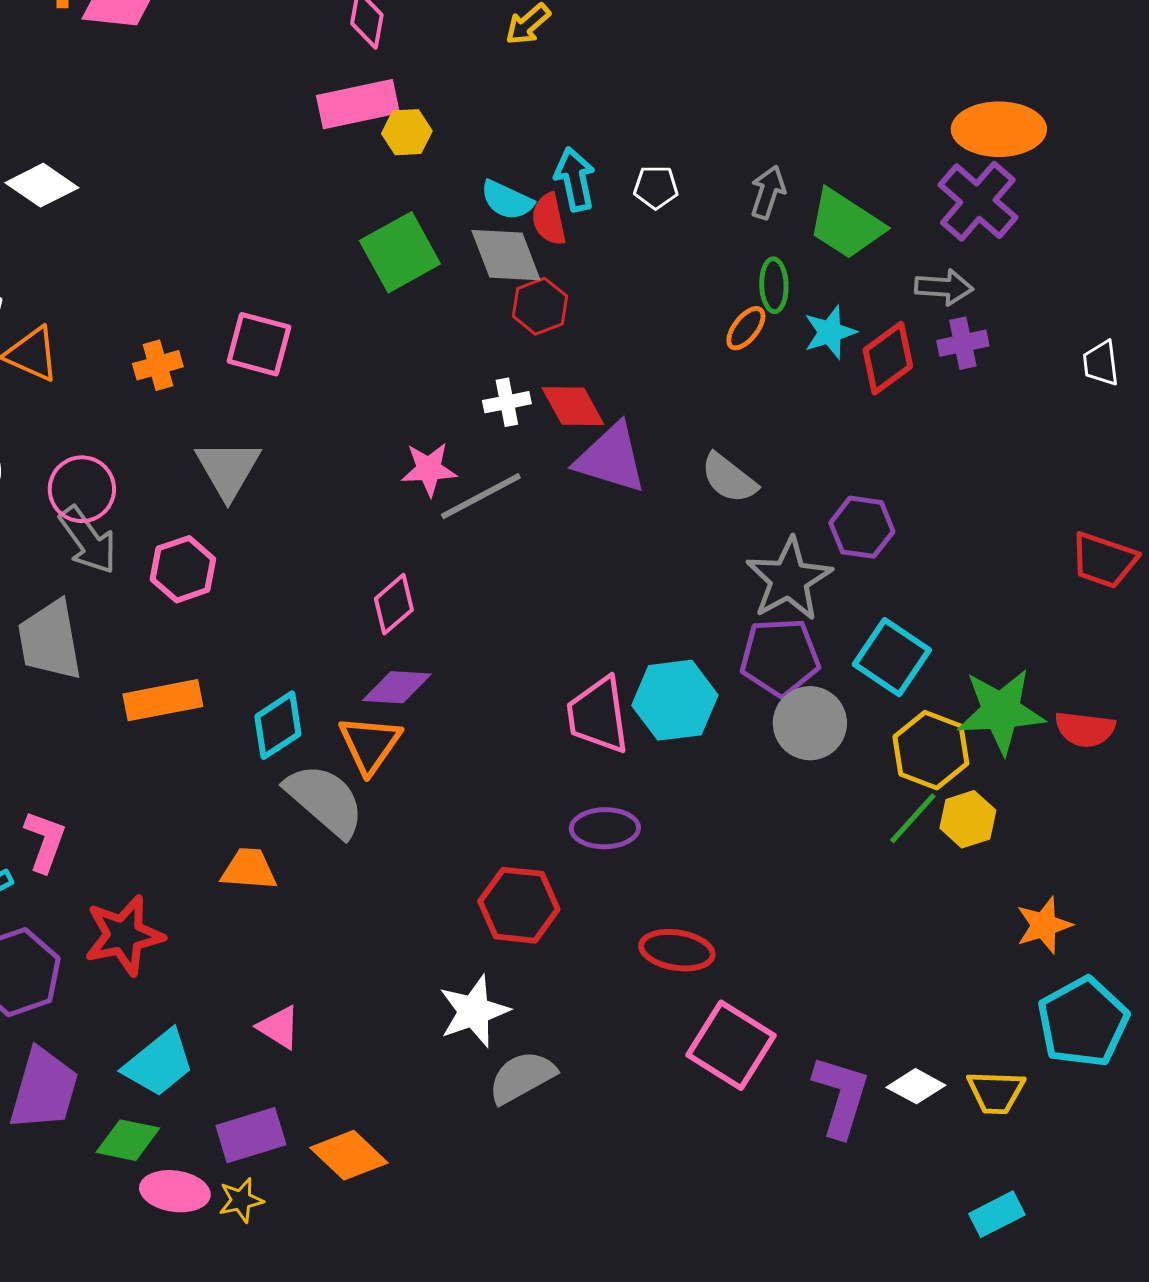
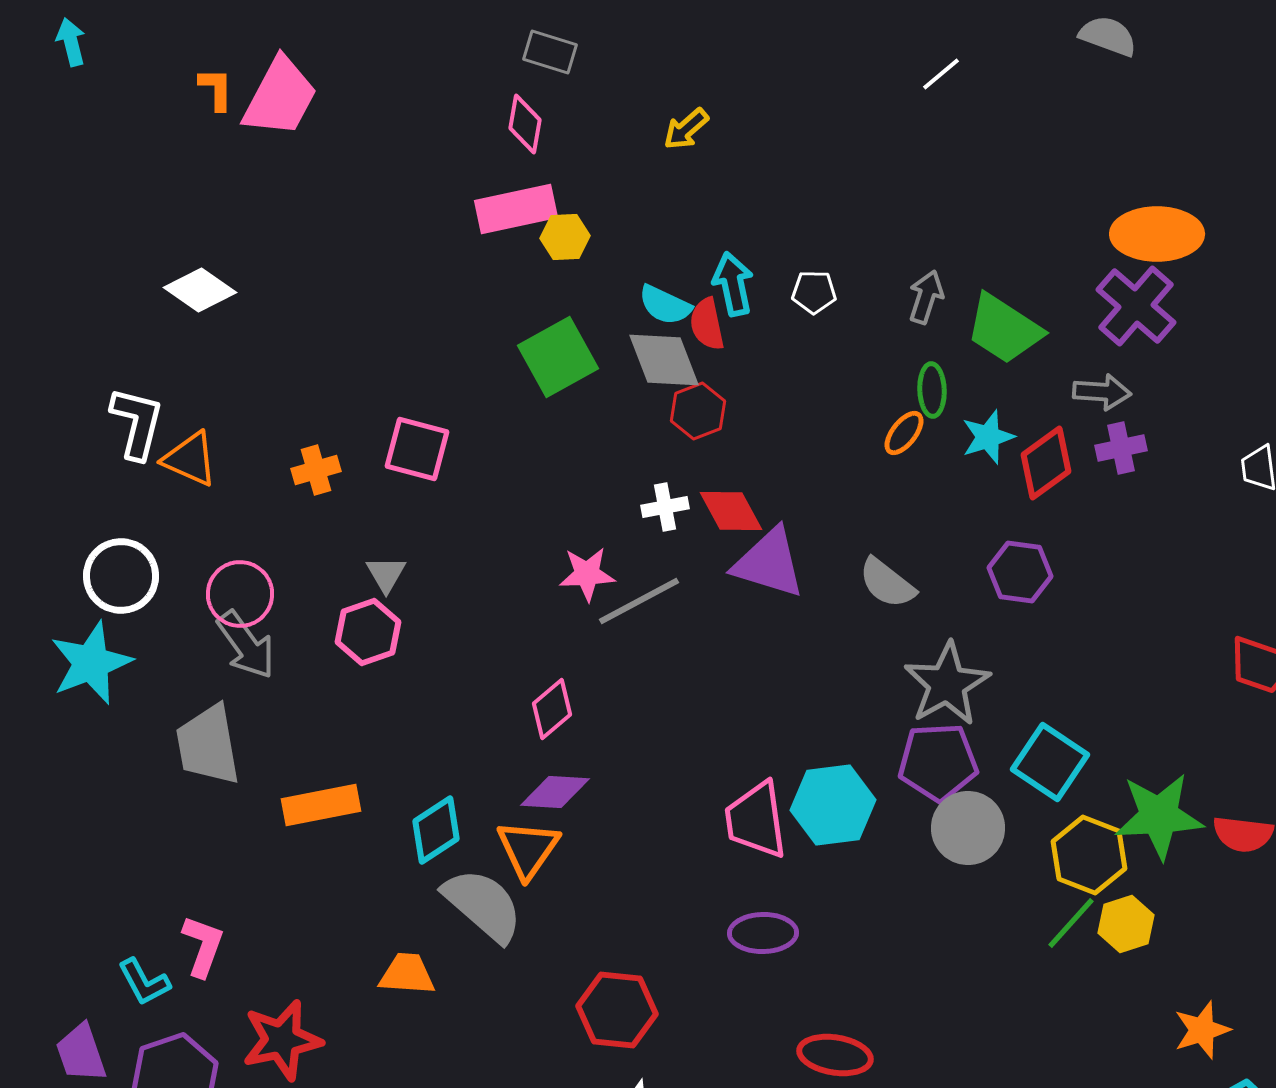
gray triangle: (228, 469) -> (386, 574), size x0.6
purple hexagon: (862, 527) -> (1020, 572), moved
pink hexagon: (183, 569) -> (368, 632), moved
red hexagon: (519, 905) -> (617, 1010), moved

